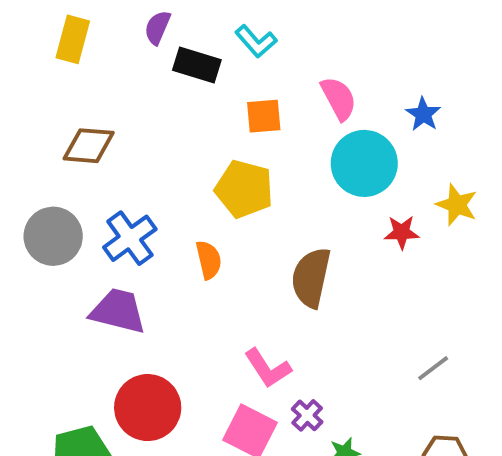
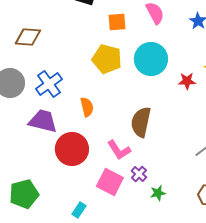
cyan circle: (364, 163) -> (151, 59), moved
orange semicircle: (209, 260) -> (87, 107), moved
brown semicircle: (311, 278) -> (141, 122), moved
red circle: (148, 408) -> (72, 149), moved

